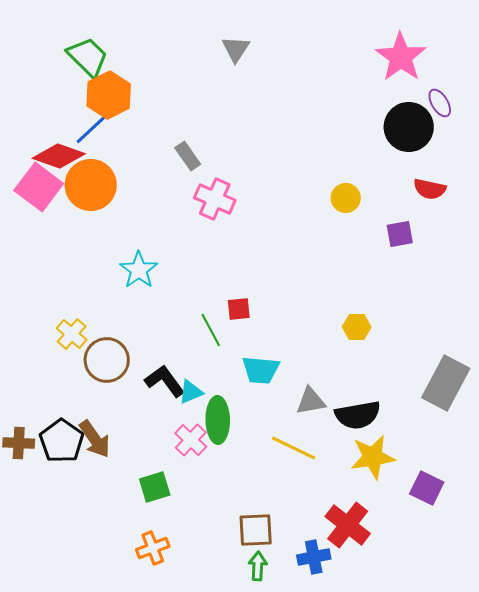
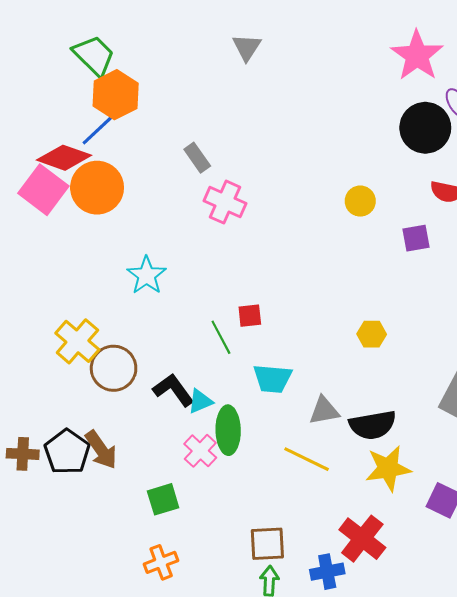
yellow cross: (72, 334) -> (77, 341), size x1.4

